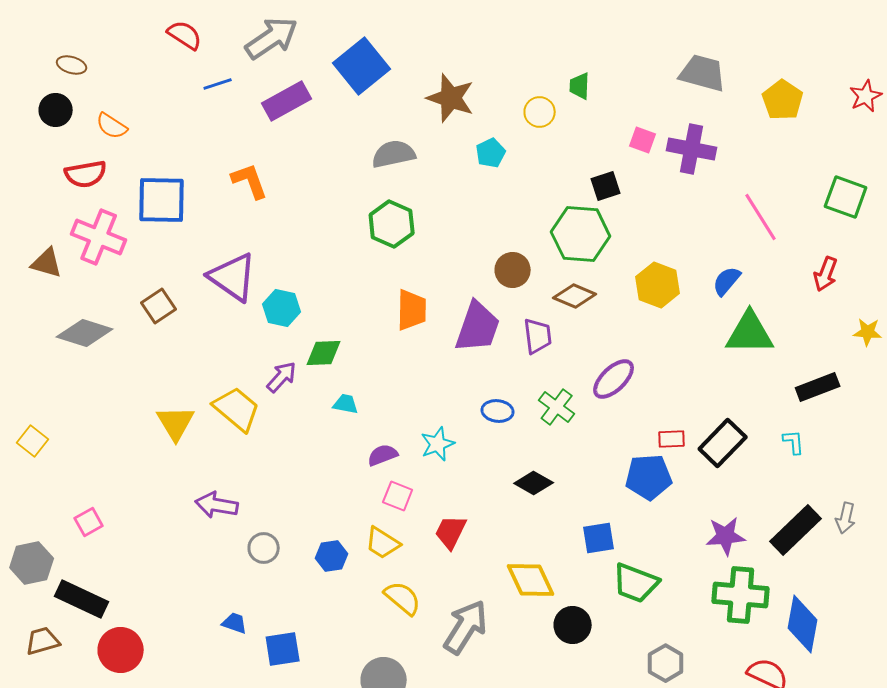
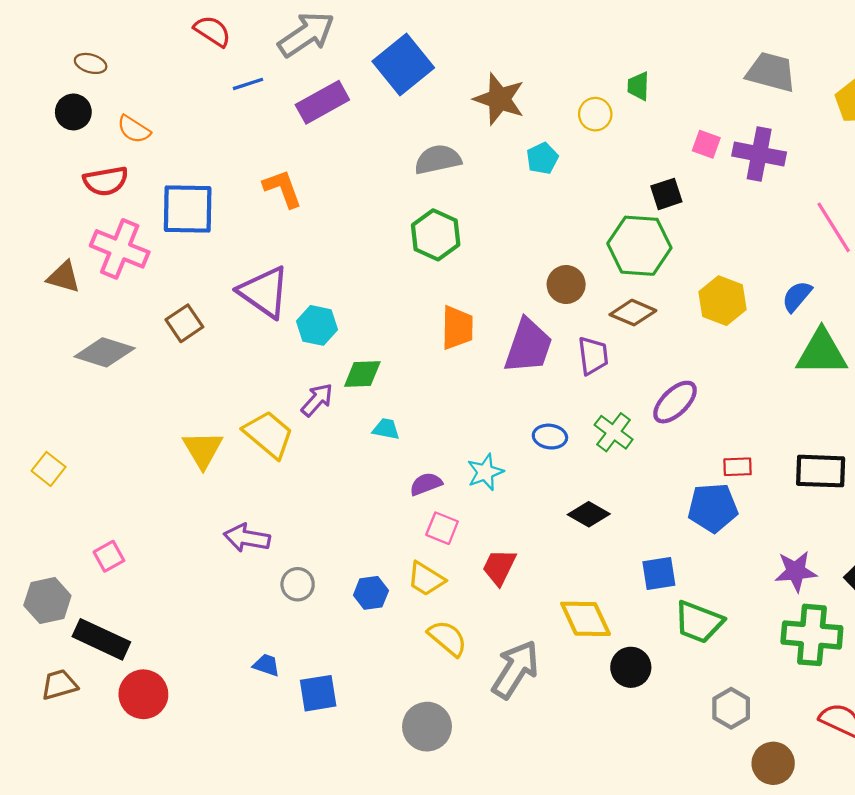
black rectangle: (723, 443) -> (821, 471), moved, turned 48

